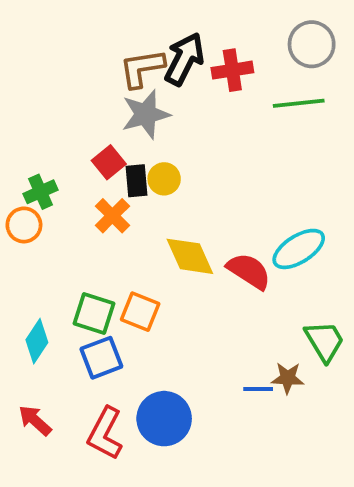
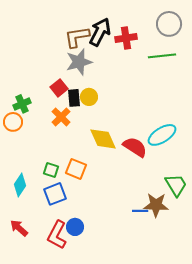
green square: (94, 313) -> (51, 170), size x0.7
brown star: (288, 378) -> (156, 205), size x1.4
blue circle: (164, 419) -> (75, 227), moved, size x0.6

